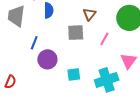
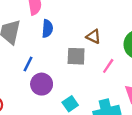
brown triangle: (89, 14) -> (93, 37), turned -48
cyan square: (74, 75) -> (70, 104), turned -32

